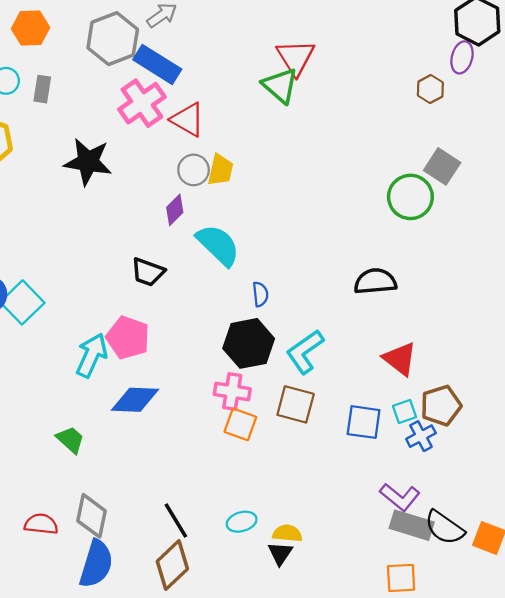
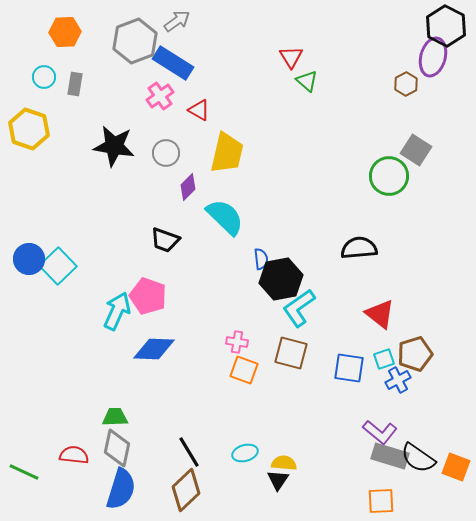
red triangle: (296, 57) -> (291, 57), size x0.7
purple ellipse: (462, 57) -> (433, 57), size x1.4
green triangle: (280, 86) -> (307, 81), moved, size x0.7
pink cross: (142, 103) -> (160, 96), size x0.7
red triangle: (188, 120) -> (199, 110), size x0.7
gray circle: (194, 170) -> (166, 153), moved
yellow trapezoid: (220, 170) -> (227, 153), size x1.5
black hexagon: (249, 343) -> (281, 279), moved
pink cross: (232, 392) -> (237, 342), size x0.7
green trapezoid: (70, 440) -> (115, 417), moved, turned -44

